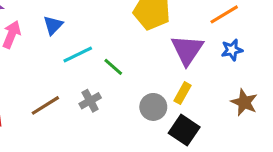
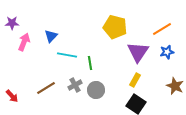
cyan line: (78, 55) -> (67, 55), turned 36
green line: (113, 67) -> (90, 63), turned 40
gray circle: (153, 107) -> (96, 90), moved

